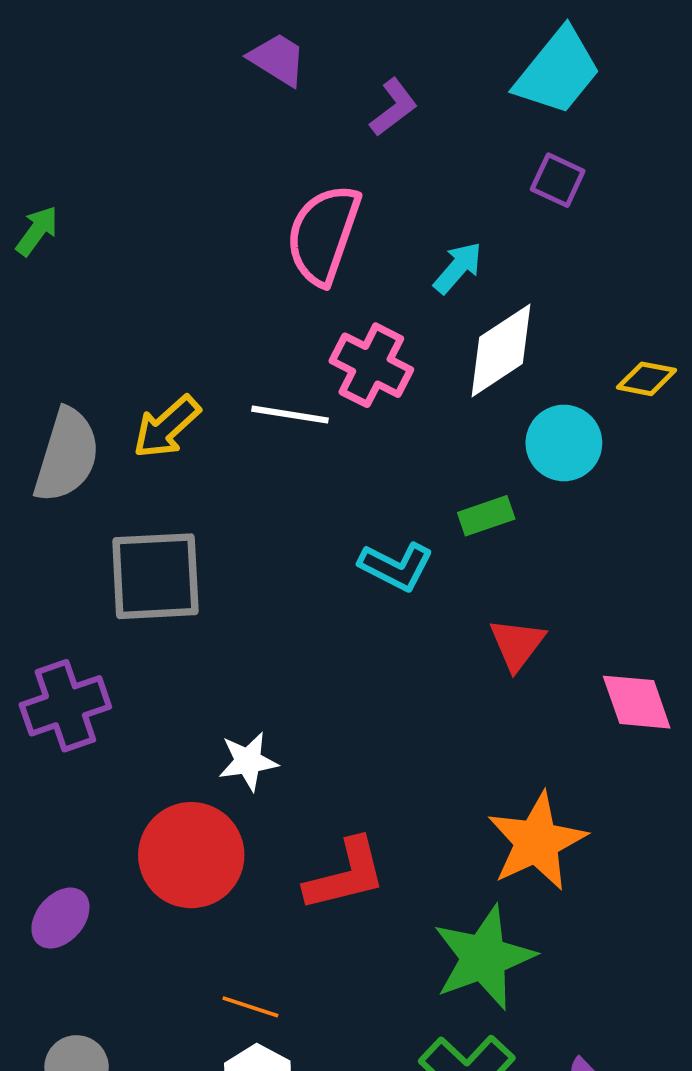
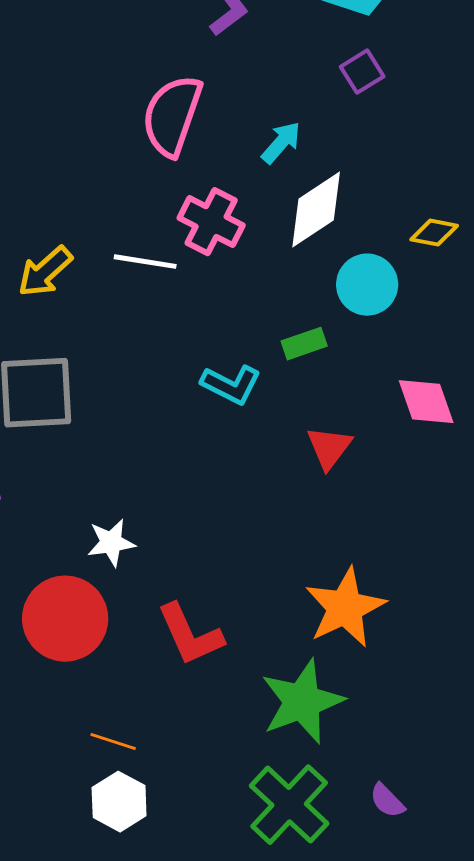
purple square: (558, 180) -> (362, 72), turned 33
pink diamond: (637, 702) -> (426, 402), moved
red L-shape: (345, 875) -> (190, 635), turned 80

